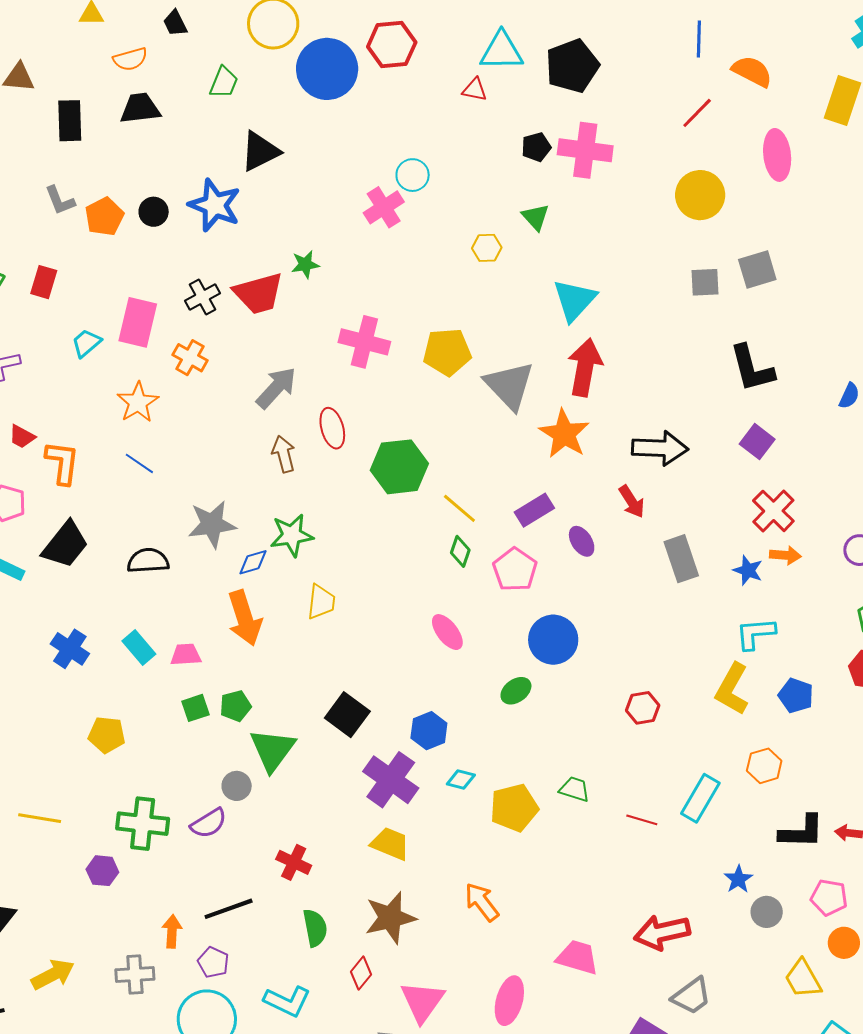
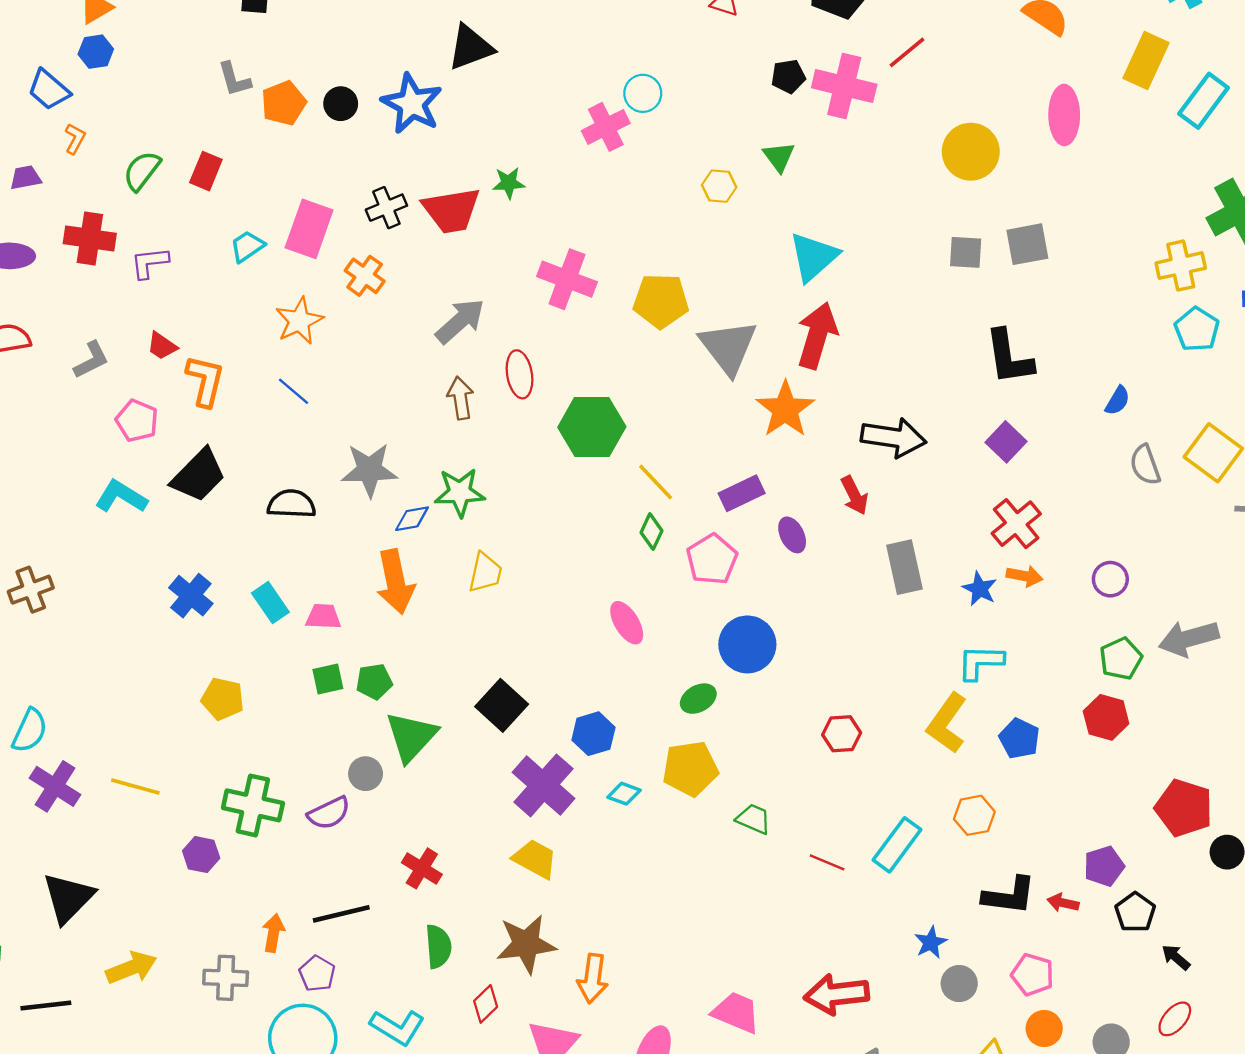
red line: (697, 113) -> (907, 52), moved
yellow pentagon: (514, 808) -> (690, 769), moved
orange arrow: (482, 902) -> (593, 978), moved, turned -141

